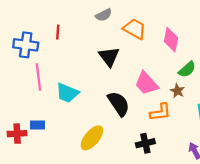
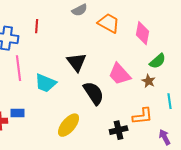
black triangle: (109, 57) -> (77, 62), moved
orange L-shape: (160, 112) -> (143, 116), moved

